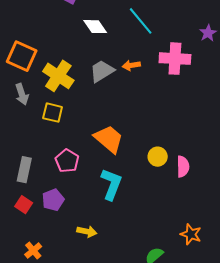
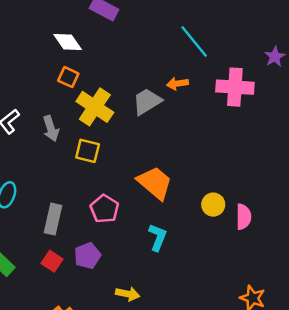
white diamond: (95, 27) -> (68, 42), moved
orange square: (22, 56) -> (68, 77), moved, size x0.6
orange arrow: (131, 65) -> (177, 84), moved
cyan L-shape: (111, 184) -> (158, 237), size x0.7

